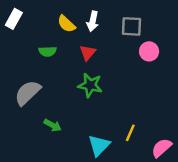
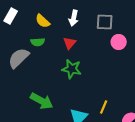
yellow semicircle: (66, 24) -> (43, 21), moved
gray semicircle: (28, 93) -> (19, 58), moved
green arrow: (53, 125) -> (42, 101), size x1.6

